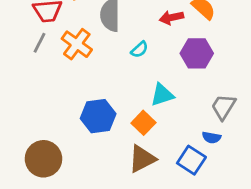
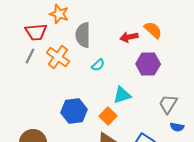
cyan semicircle: (139, 49) -> (98, 65), moved
blue semicircle: (211, 137) -> (177, 127), moved

